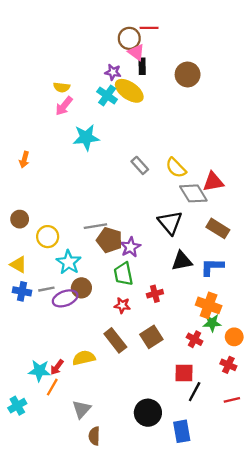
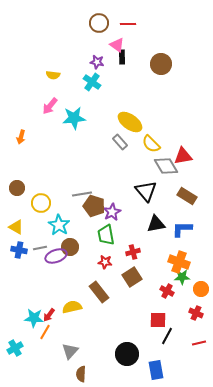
brown circle: (129, 38) -> (99, 23), moved
yellow ellipse: (129, 91) -> (130, 122), moved
pink arrow: (64, 106) -> (50, 106), moved
brown square: (151, 337) -> (132, 277), moved

